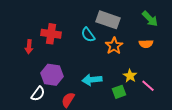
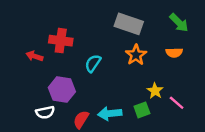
cyan semicircle: (88, 35) -> (93, 63), moved, turned 70
red arrow: (29, 47) -> (34, 56), turned 104
cyan arrow: (92, 80) -> (110, 114), moved
white semicircle: (38, 94) -> (45, 112), turned 42

